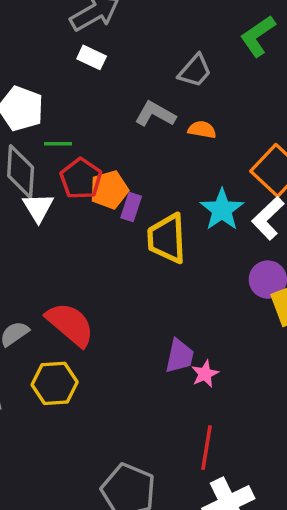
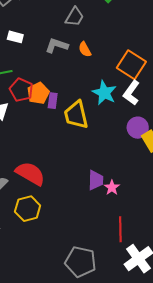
white rectangle: (92, 57) -> (15, 37), moved
orange semicircle: (202, 130) -> (85, 49), turned -119

